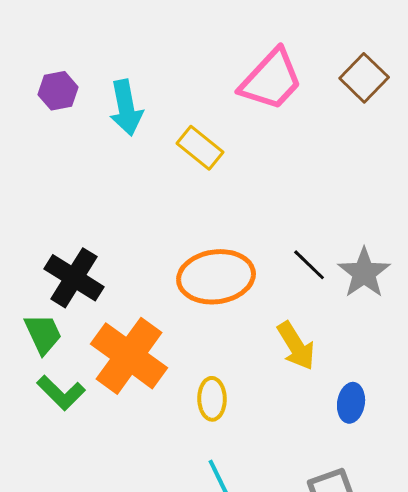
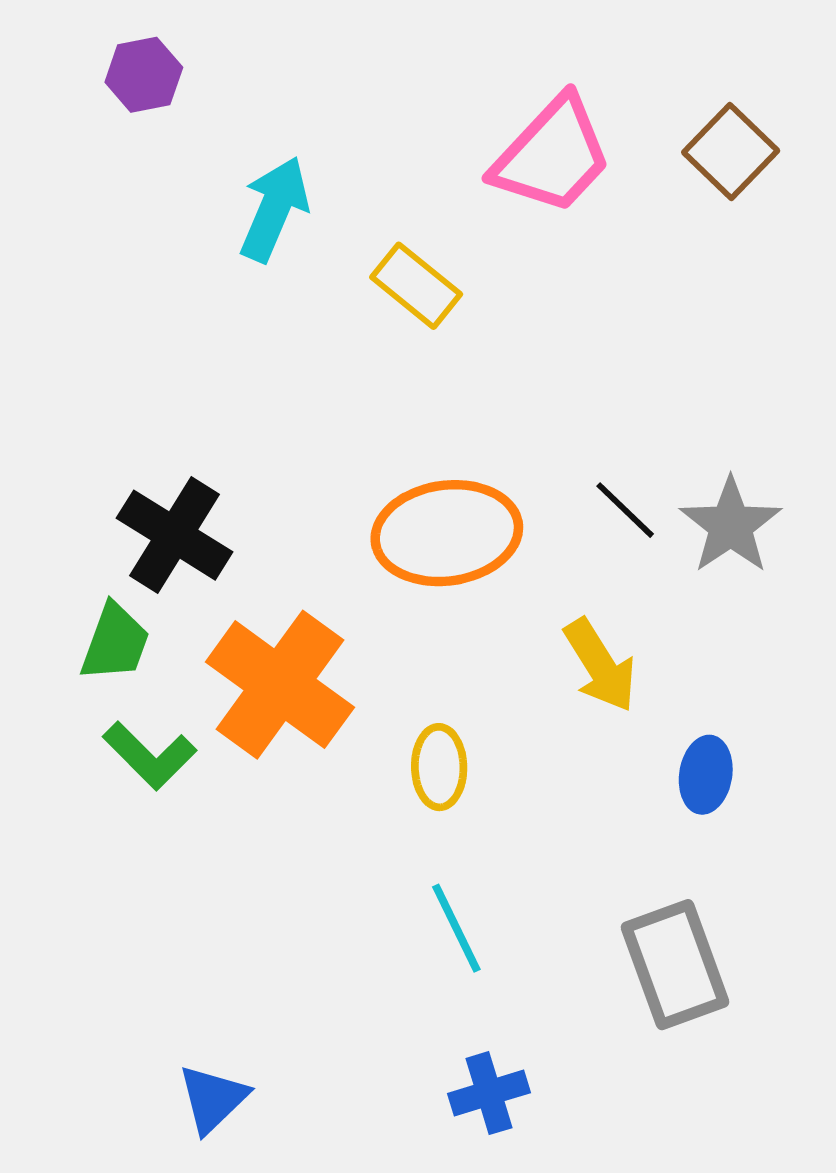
purple hexagon: (58, 91) -> (144, 75), moved
cyan arrow: (126, 108) -> (274, 209), turned -146
green trapezoid: (43, 334) -> (115, 642), turned 45

